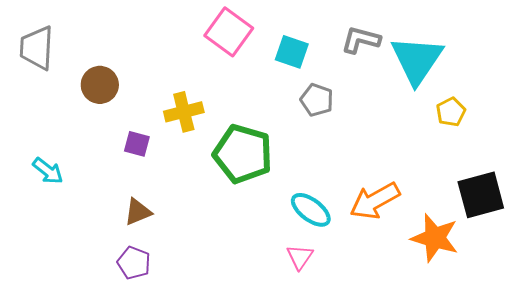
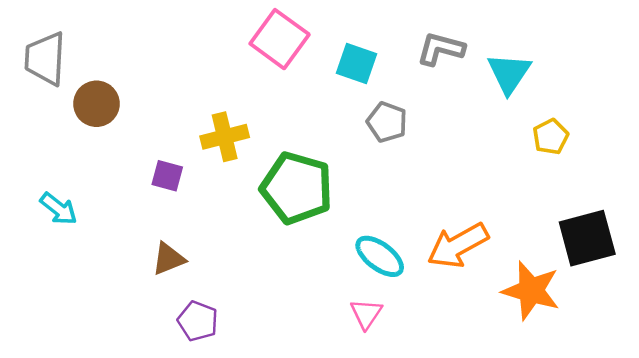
cyan triangle: (417, 60) -> (509, 73), size x0.7
brown circle: (100, 85) -> (96, 104), moved
purple pentagon: (134, 263) -> (198, 321), moved

